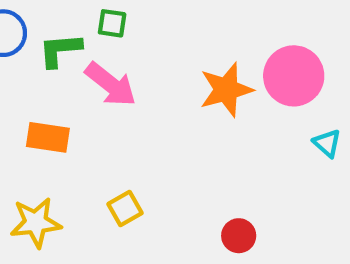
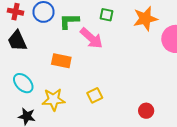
green square: (112, 23) -> (106, 15), moved
orange star: (226, 90) -> (145, 19), moved

